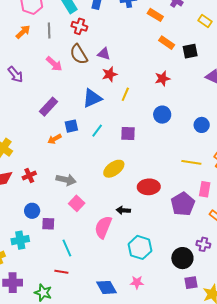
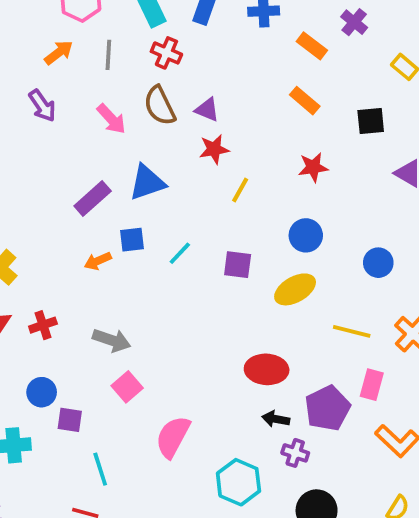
orange rectangle: (167, 43) -> (305, 101), moved
purple arrow: (15, 74) -> (42, 106), moved
blue triangle: (92, 98) -> (147, 182), moved
yellow ellipse: (114, 169) -> (295, 289), moved
black arrow: (123, 210) -> (276, 419), moved
purple cross: (203, 244) -> (295, 453), moved

